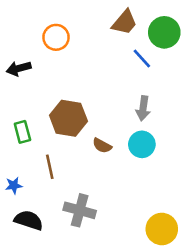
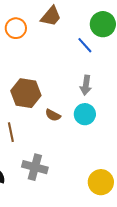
brown trapezoid: (124, 22) -> (51, 16), moved

